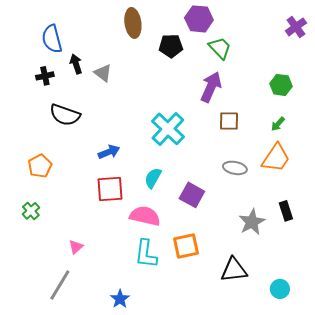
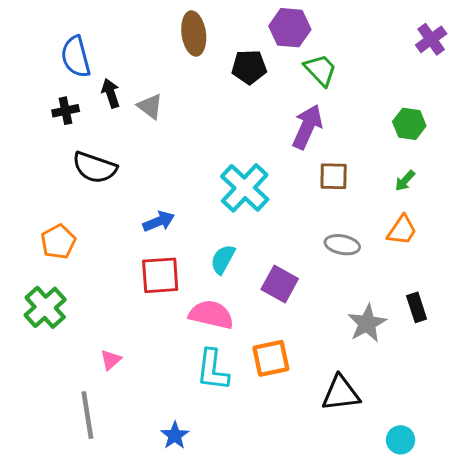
orange trapezoid: (276, 158) -> (402, 230), size x0.7
green cross: (31, 211) -> (45, 307), size x1.6
gray line: (60, 285) -> (87, 415), turned -40
cyan circle: (280, 289) -> (401, 440), moved

